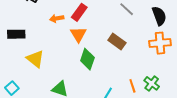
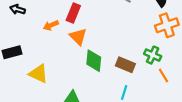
brown rectangle: (117, 41) -> (125, 65), moved
green cross: (152, 83) -> (153, 55), moved
orange line: (132, 86) -> (163, 75), moved

